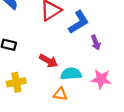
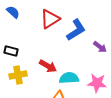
purple arrow: (96, 43) -> (100, 47), moved, turned -32
yellow cross: (16, 82) -> (18, 75), moved

